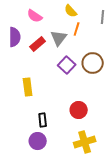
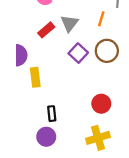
orange line: (77, 29) -> (101, 19), moved
purple semicircle: (15, 37) -> (21, 55), moved
red circle: (79, 110) -> (101, 104), moved

